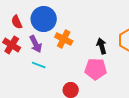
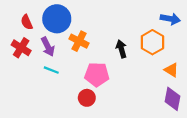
pink pentagon: (96, 69) -> (97, 74), moved

